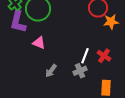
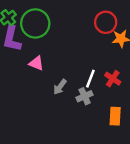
gray arrow: (51, 71) -> (60, 87), moved

